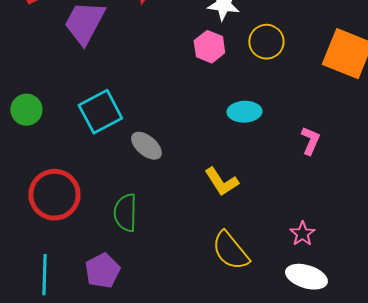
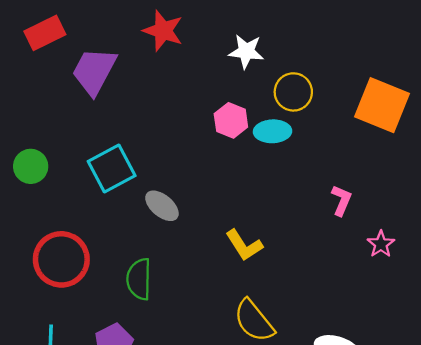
pink hexagon: (209, 47) -> (231, 120), moved
cyan ellipse: (244, 112) -> (273, 131), moved
pink star: (302, 234) -> (381, 244), moved

